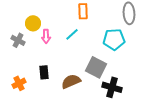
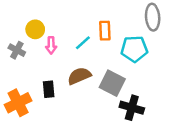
orange rectangle: (83, 11) -> (105, 31), moved
brown semicircle: (71, 81) -> (79, 76), moved
orange cross: (19, 83) -> (18, 103), size x1.5

